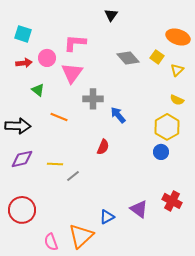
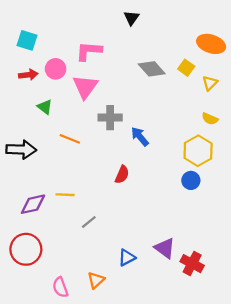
purple diamond: (22, 159) -> (33, 204), moved
gray line: (73, 176) -> (89, 222), moved
red cross: (172, 201) -> (192, 264), moved
orange triangle: (81, 236) -> (96, 280), size x0.6

